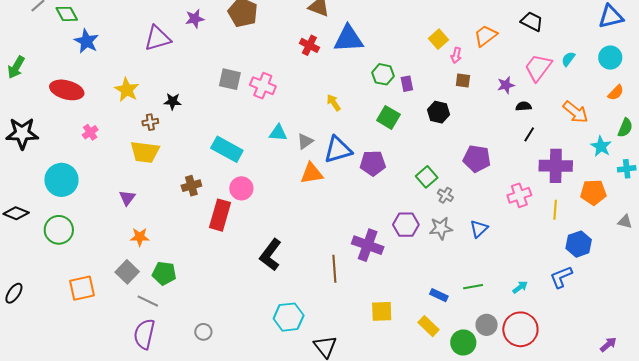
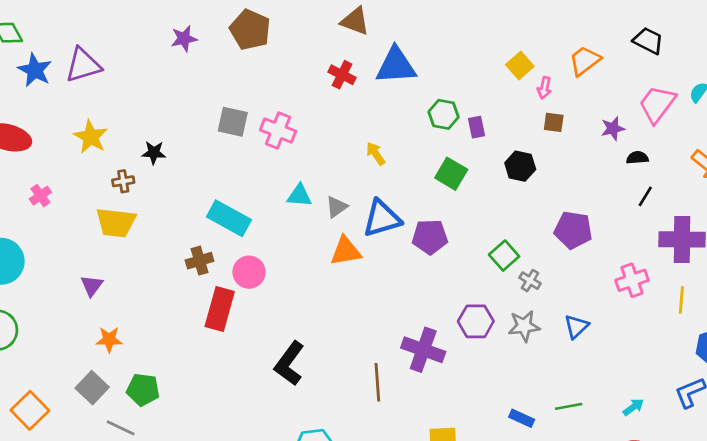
purple triangle: (157, 38) -> (83, 65), moved
brown cross: (191, 186) -> (200, 261), moved
orange square: (82, 288) -> (30, 410), turned -32

